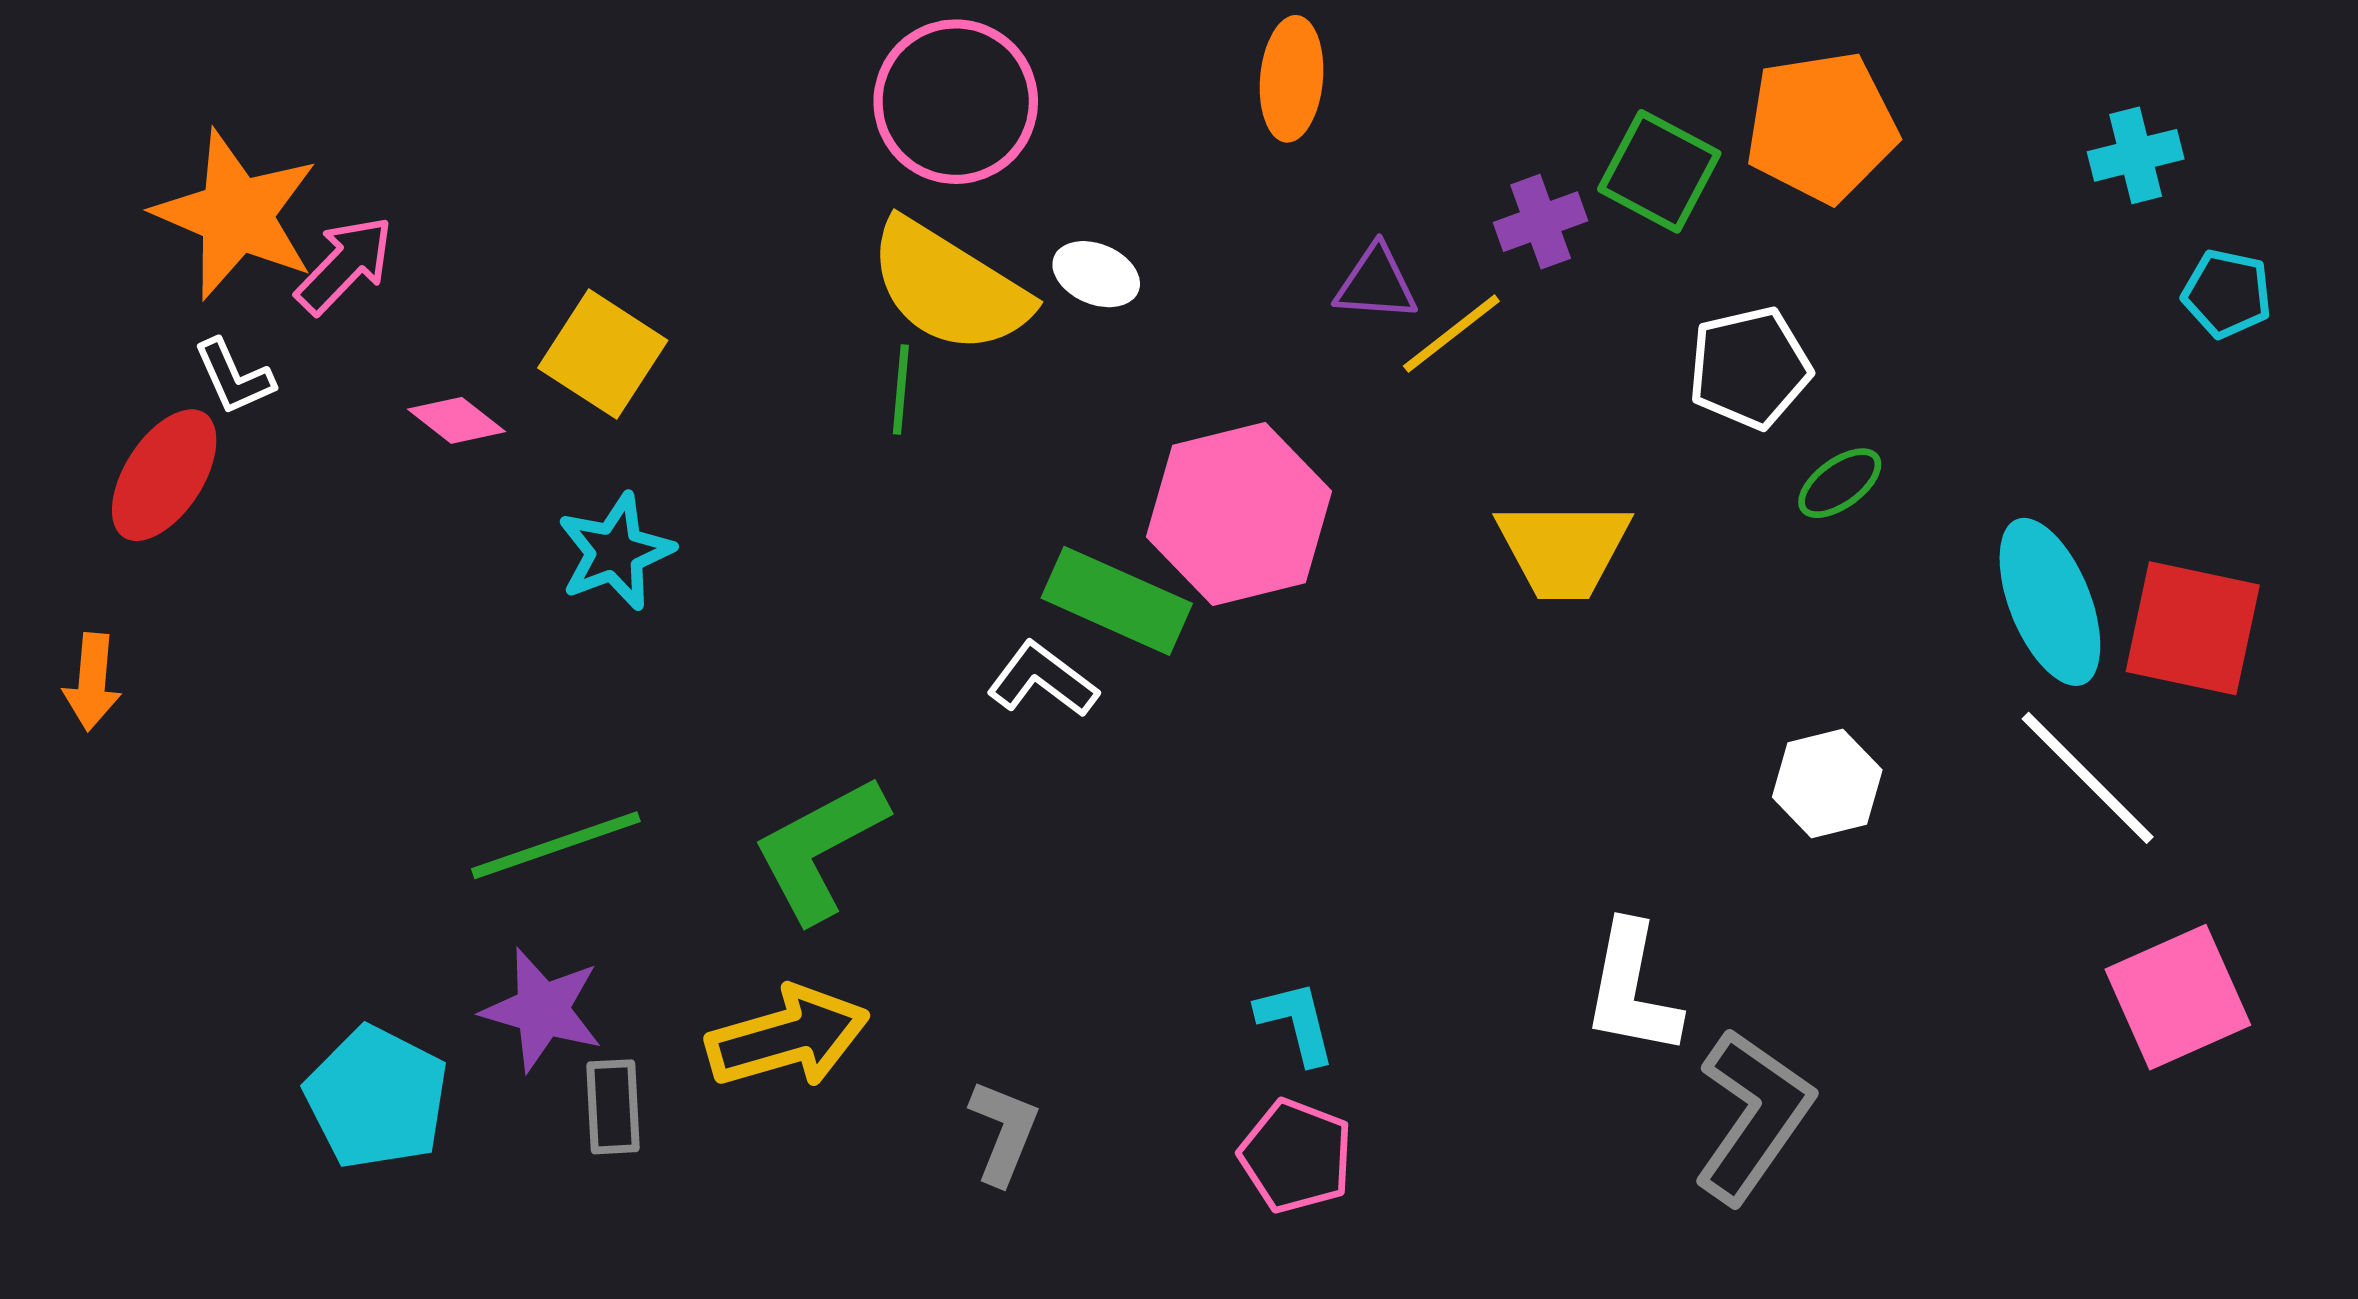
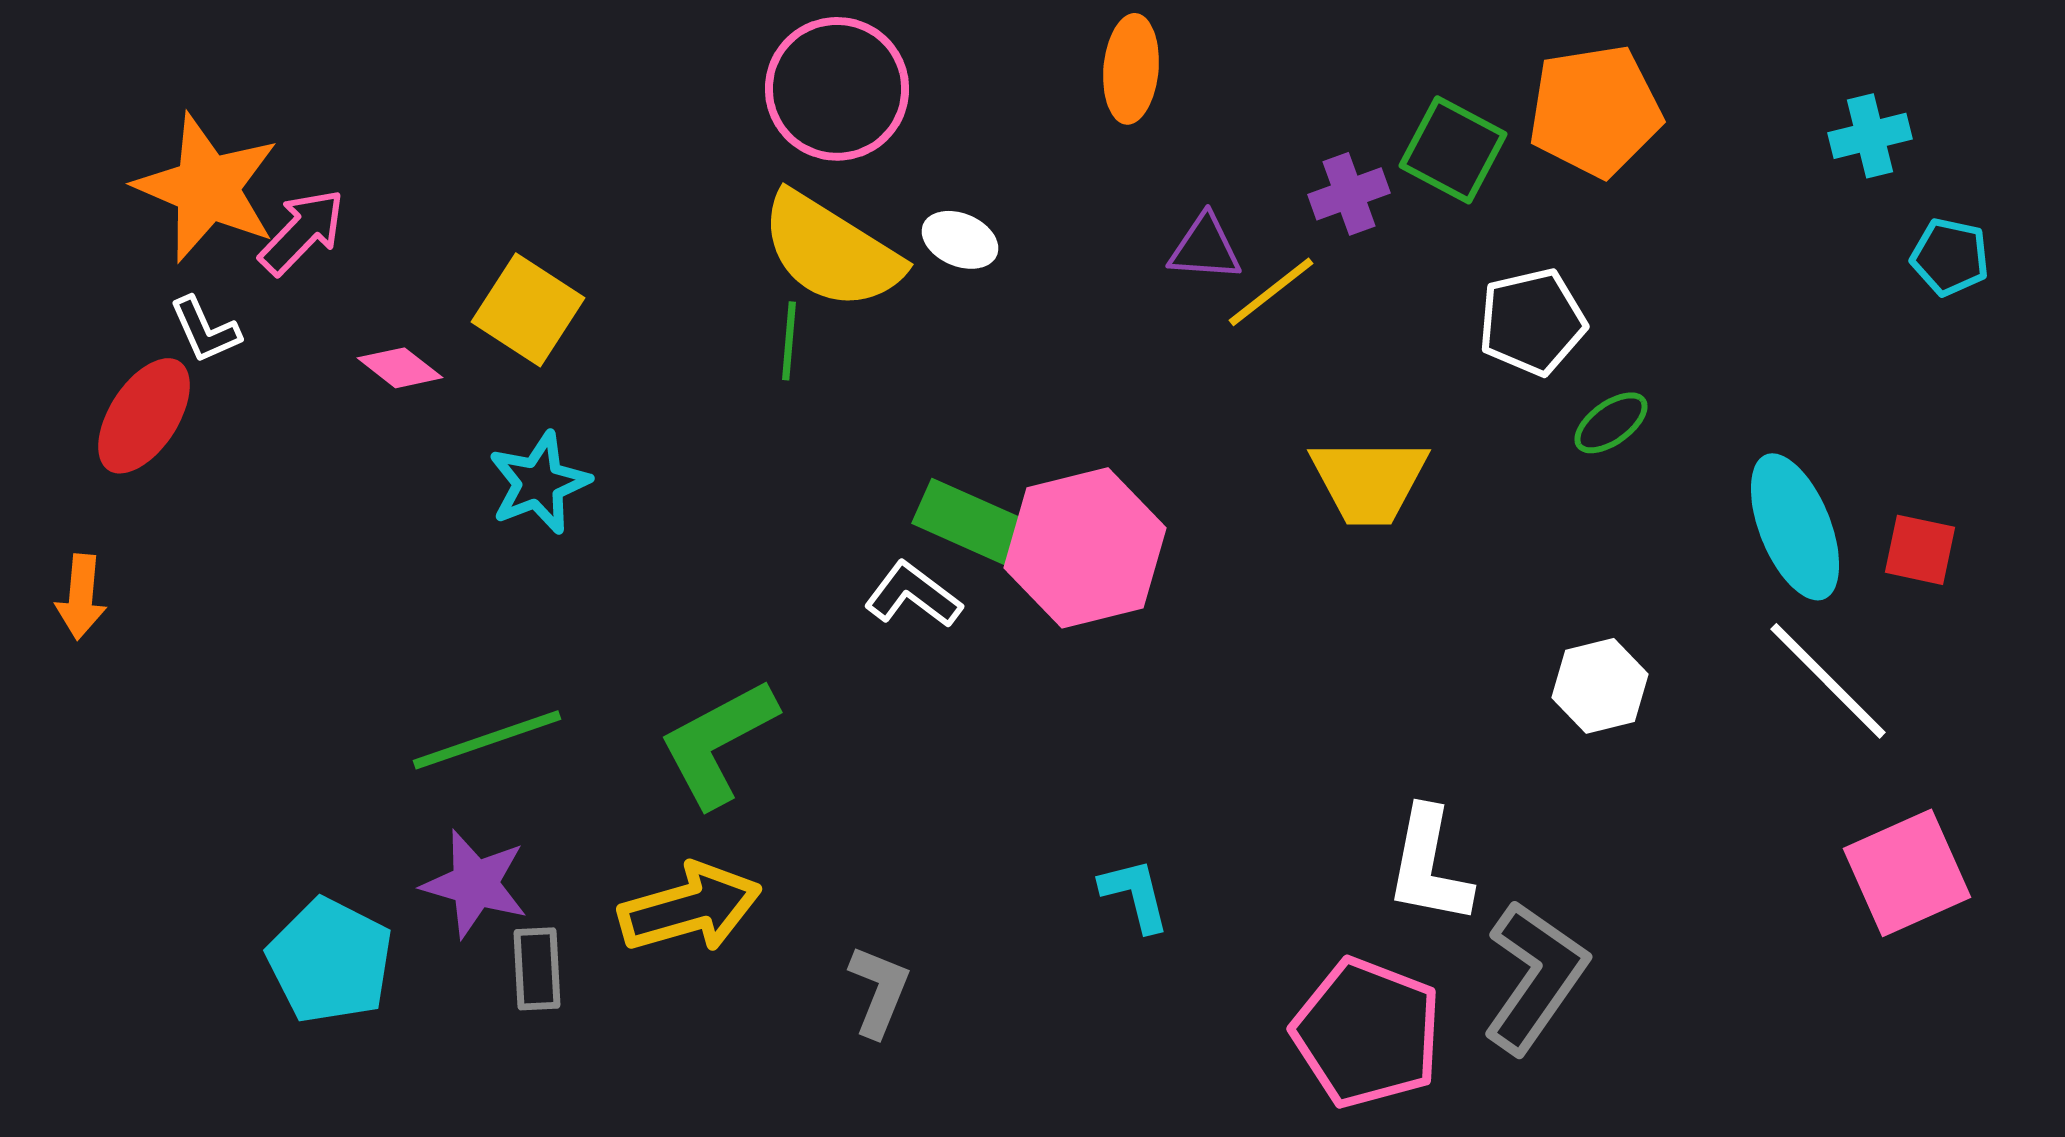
pink hexagon: (1239, 514) -> (1085, 548), moved
red square: (2193, 628) -> (1920, 550), size x0.6
pink pentagon: (1296, 1156) -> (1367, 1033), moved, size x1.5

